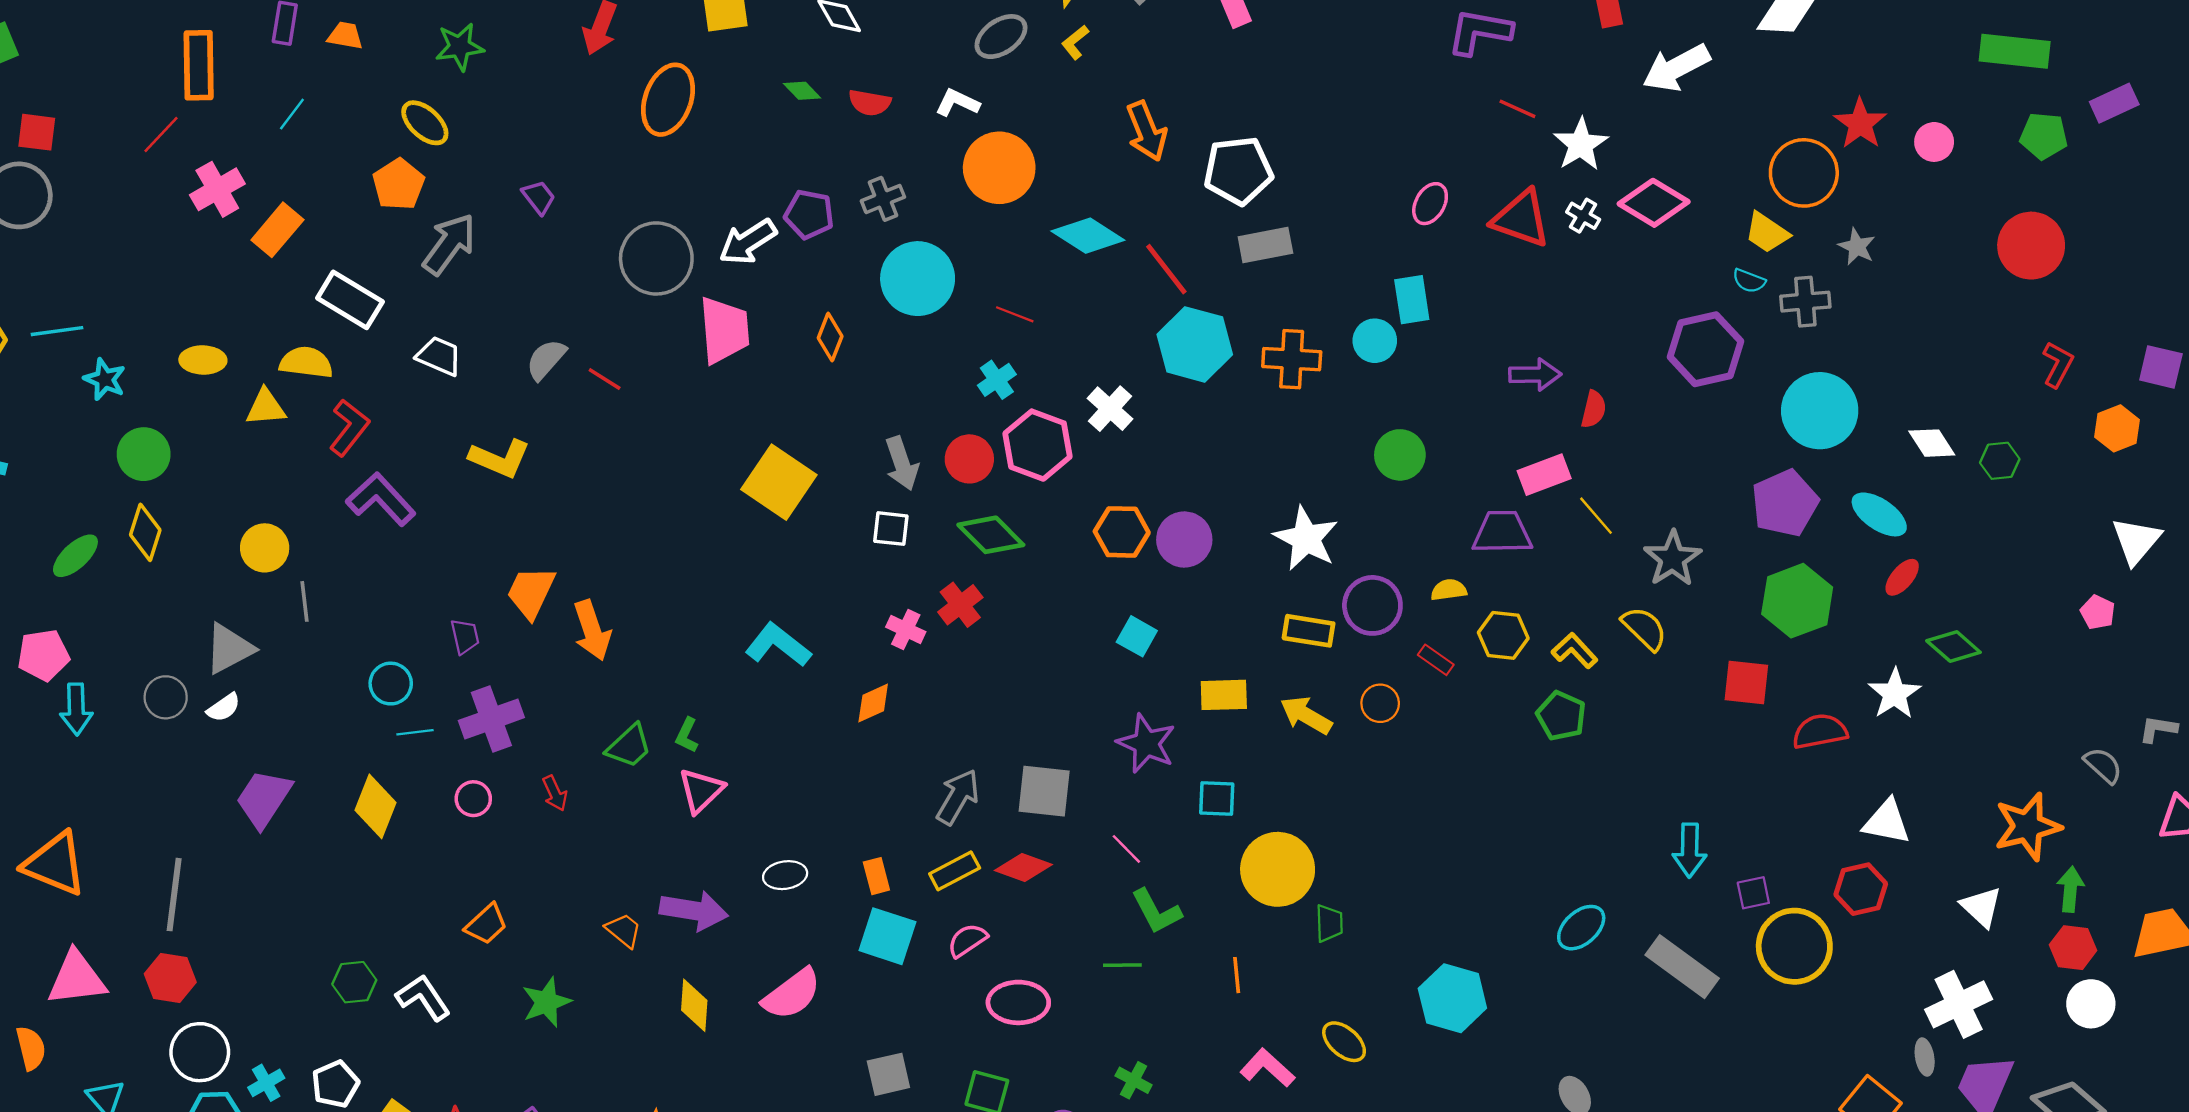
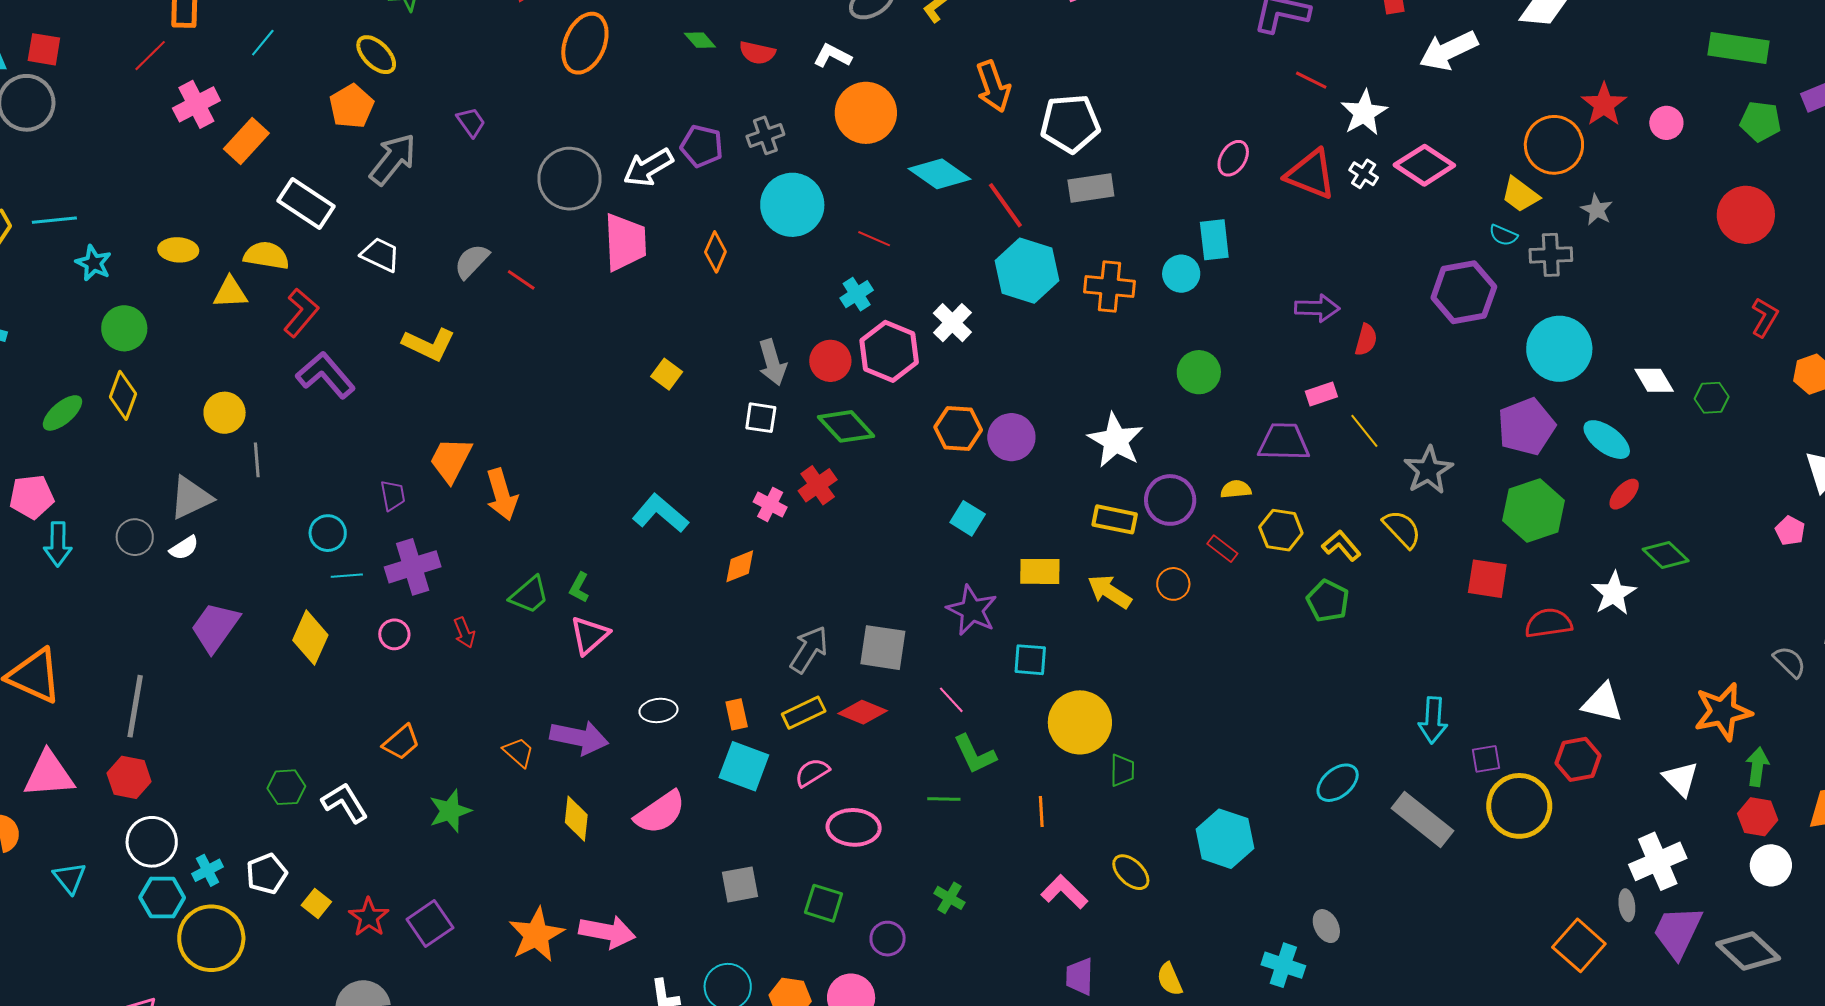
pink rectangle: (1544, 475) -> (1321, 394), size x0.7
yellow square: (779, 482) -> (667, 374), size x0.5

